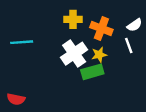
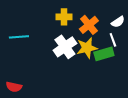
orange cross: (101, 28) -> (89, 25), turned 30
yellow star: (99, 55) -> (87, 48), size x1.5
green rectangle: (92, 72) -> (104, 54), moved

